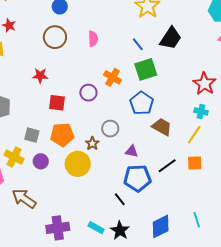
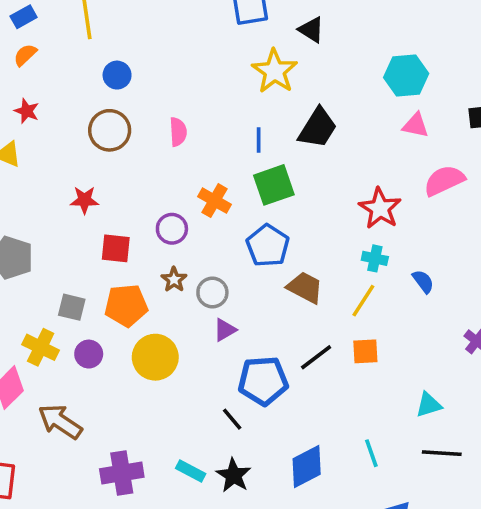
blue line: (138, 44) -> (259, 140), turned 40
brown star: (92, 143) -> (174, 280), moved
purple triangle: (132, 151) -> (225, 330), moved, turned -40

